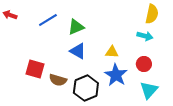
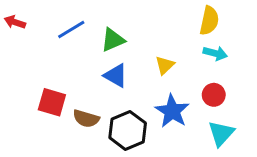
yellow semicircle: (152, 14) -> (209, 21), moved
yellow triangle: (112, 52) -> (165, 65), moved, turned -48

